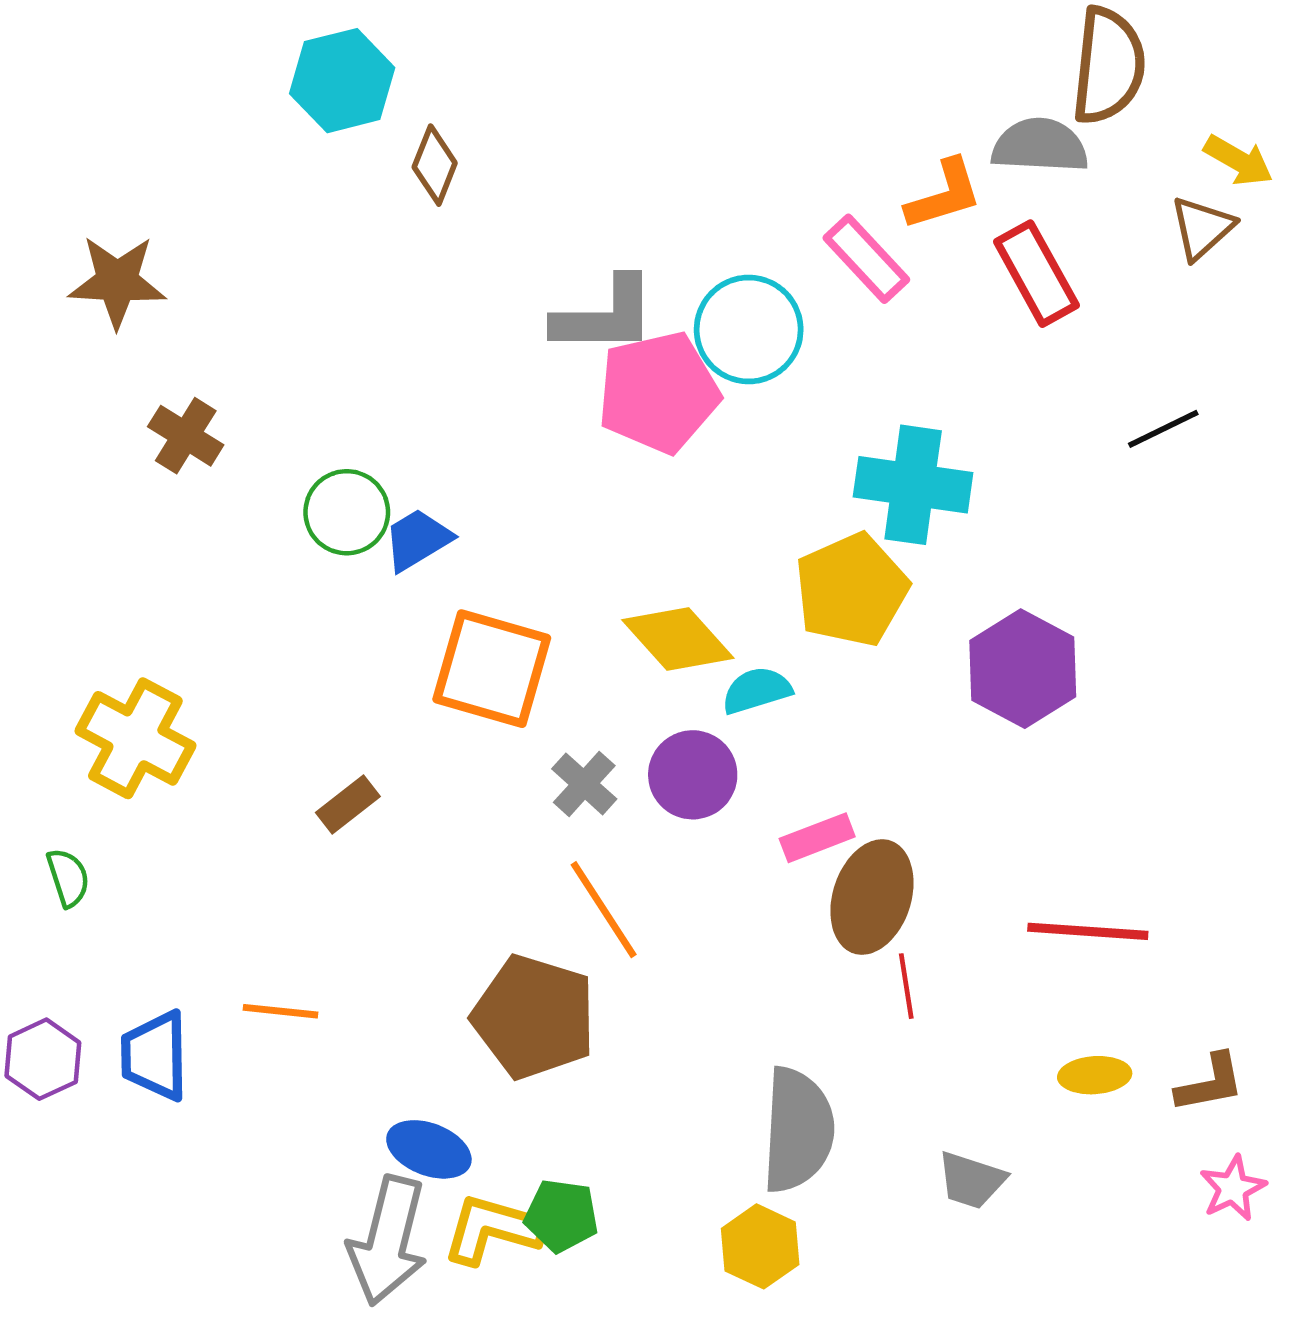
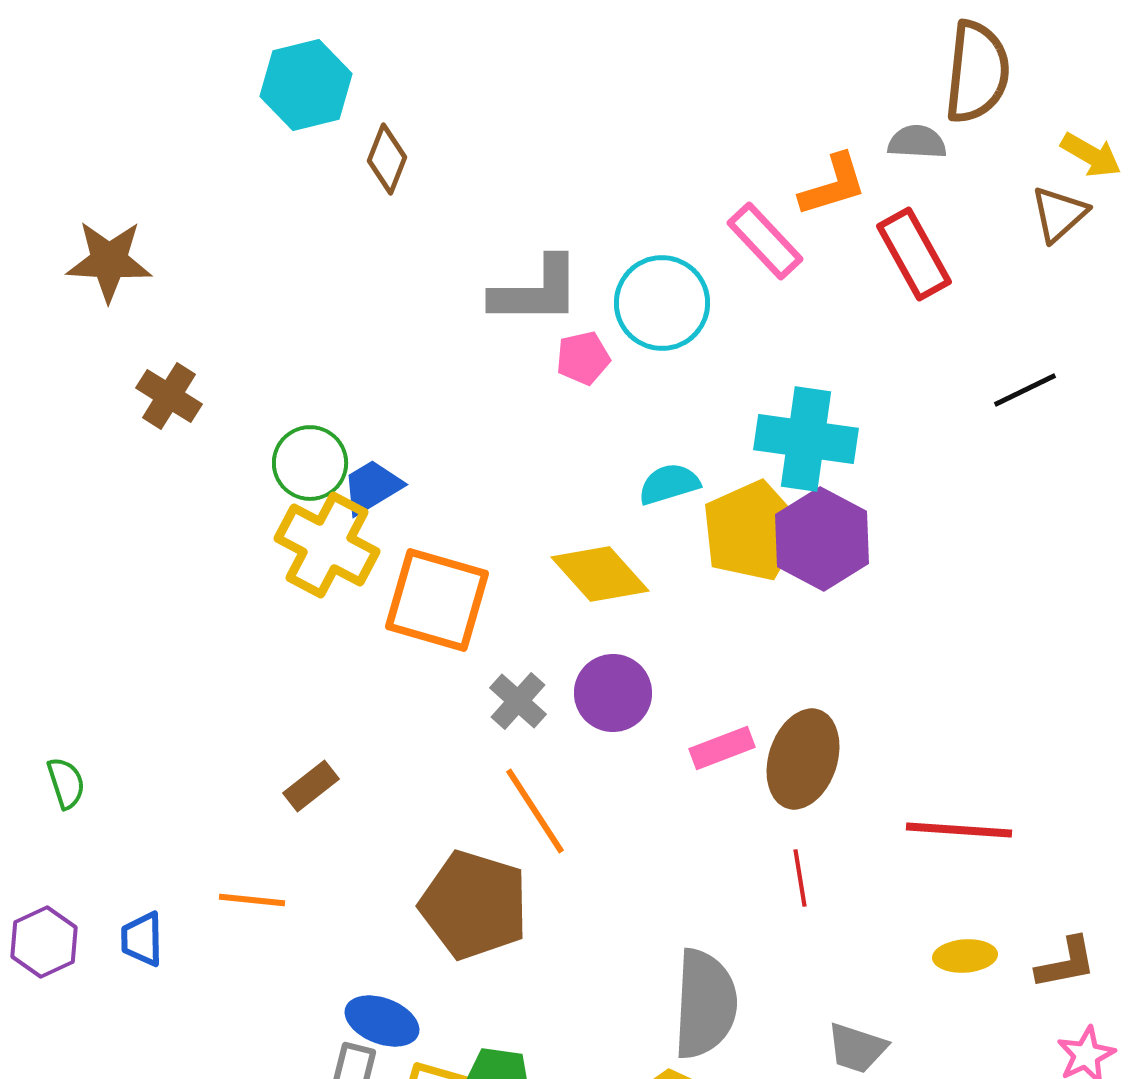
gray semicircle: (1040, 146) -> (917, 142), size x0.7
pink pentagon: (658, 392) -> (583, 358), size x0.5
purple hexagon: (1023, 669) -> (822, 539), moved
cyan semicircle: (757, 690) -> (669, 484), moved
yellow cross: (135, 738) -> (327, 545), moved
brown rectangle: (348, 805) -> (311, 786), moved
brown ellipse: (872, 897) -> (803, 759), moved
blue trapezoid: (155, 1056) -> (142, 939), size x0.7

